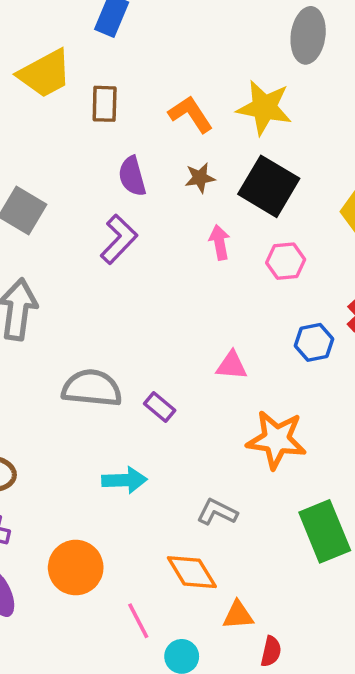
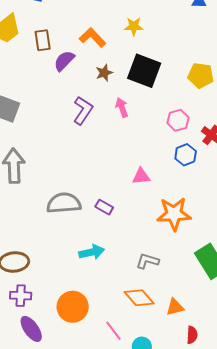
yellow star: (264, 108) -> (134, 26), size x0.6
purple semicircle: (132, 176) -> (64, 61), moved, turned 70
purple L-shape: (119, 239) -> (83, 110), moved
pink hexagon: (286, 261) -> (178, 120), moved
orange triangle: (238, 615) -> (175, 307), moved

